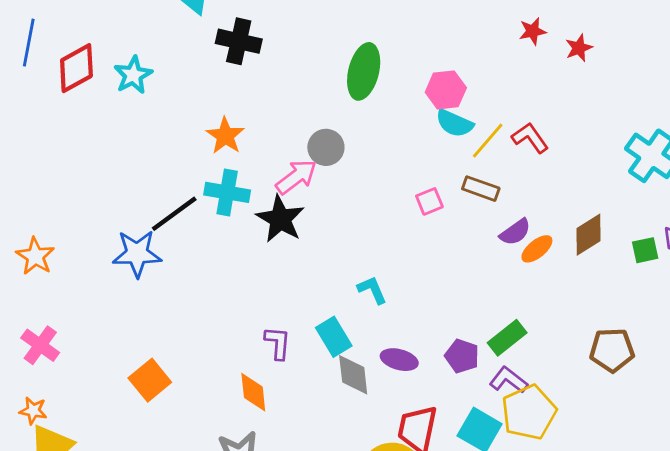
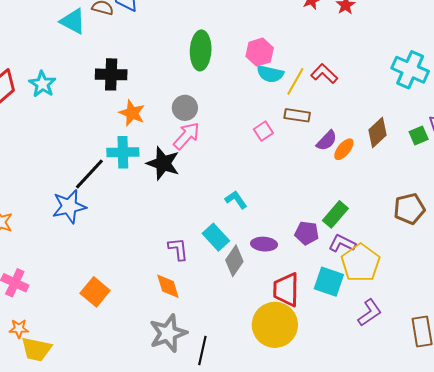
black cross: (239, 41) -> (111, 74), moved
orange star: (225, 136) -> (132, 113), moved
pink arrow: (296, 177) -> (187, 136), moved
gray diamond: (353, 375) -> (234, 261), turned 52

